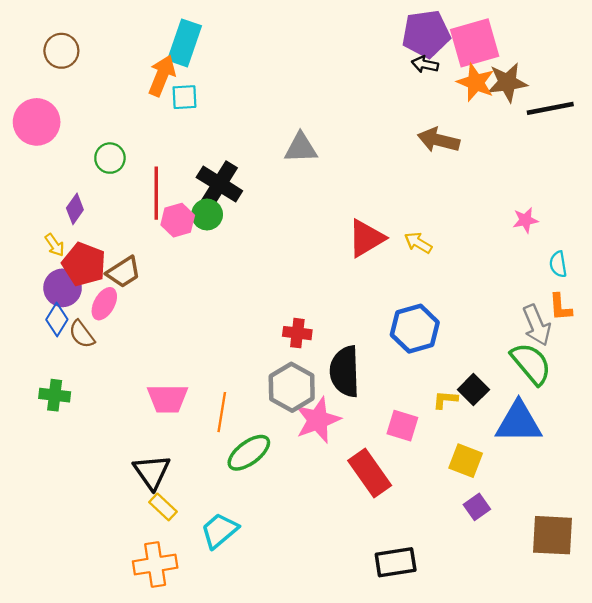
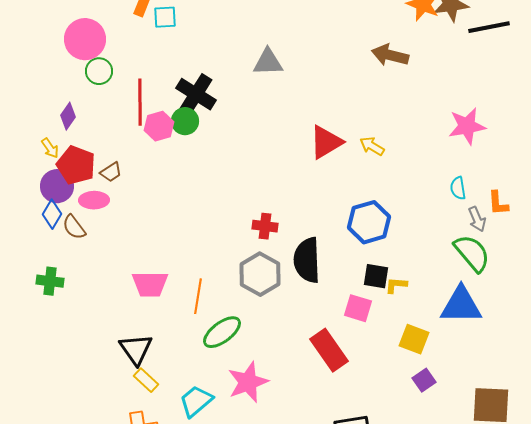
pink circle: (37, 122) -> (85, 39), moved
pink star: (525, 220) -> (467, 126), size x1.6
cyan semicircle: (558, 264) -> (458, 188), moved
brown trapezoid: (124, 272) -> (111, 172), size x0.7
pink ellipse: (104, 304) -> (94, 200), turned 60
gray arrow: (537, 325) -> (477, 219), size x0.7
black square: (473, 390) -> (376, 276), moved, turned -36
pink star: (318, 420) -> (248, 382), moved

